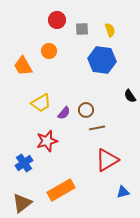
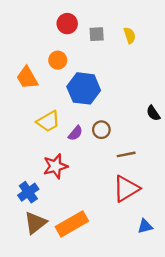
blue hexagon: (102, 60) -> (84, 88), moved
brown line: (97, 128) -> (126, 154), moved
brown triangle: (22, 203) -> (35, 223), moved

